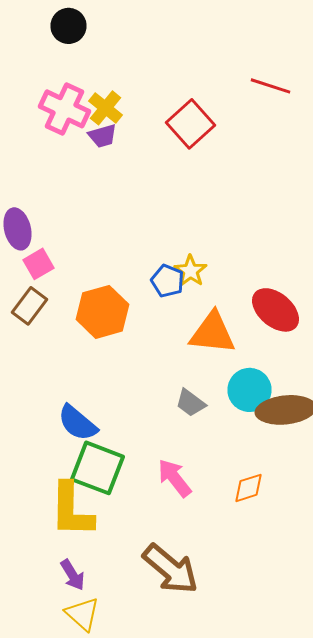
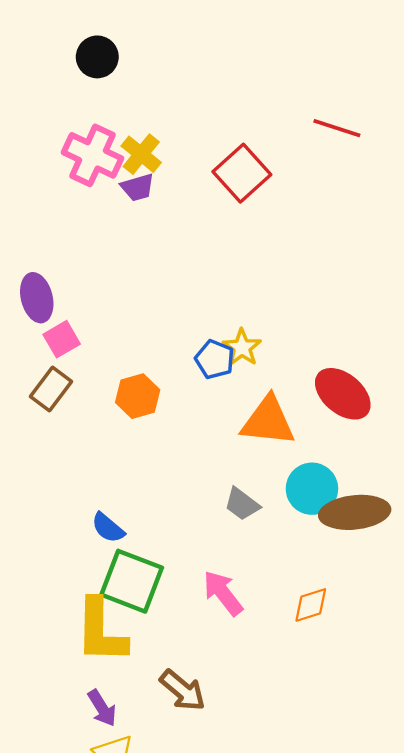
orange hexagon: (102, 312) -> (138, 396), size x0.7
blue semicircle: (78, 423) -> (108, 528), size x0.7
brown arrow: (170, 569) -> (183, 690), moved, size x0.7

